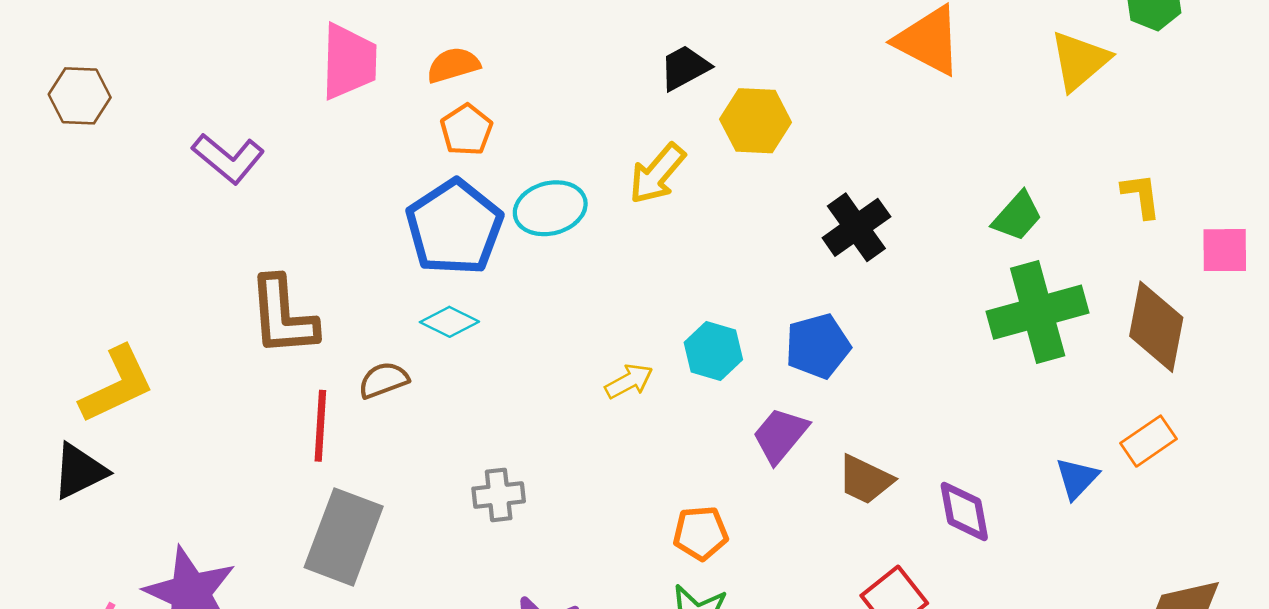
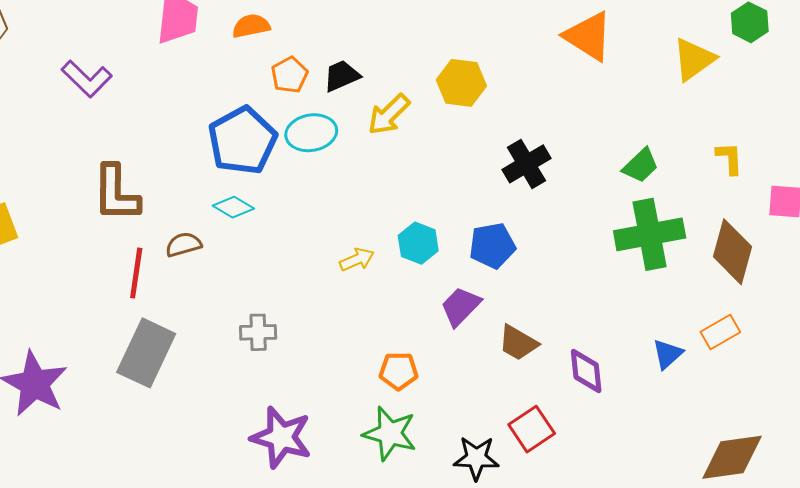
black trapezoid: (685, 68) -> (342, 76), moved
orange pentagon: (466, 130) -> (289, 75), moved

